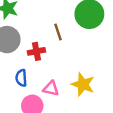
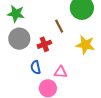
yellow star: (83, 84) -> (85, 45), moved

